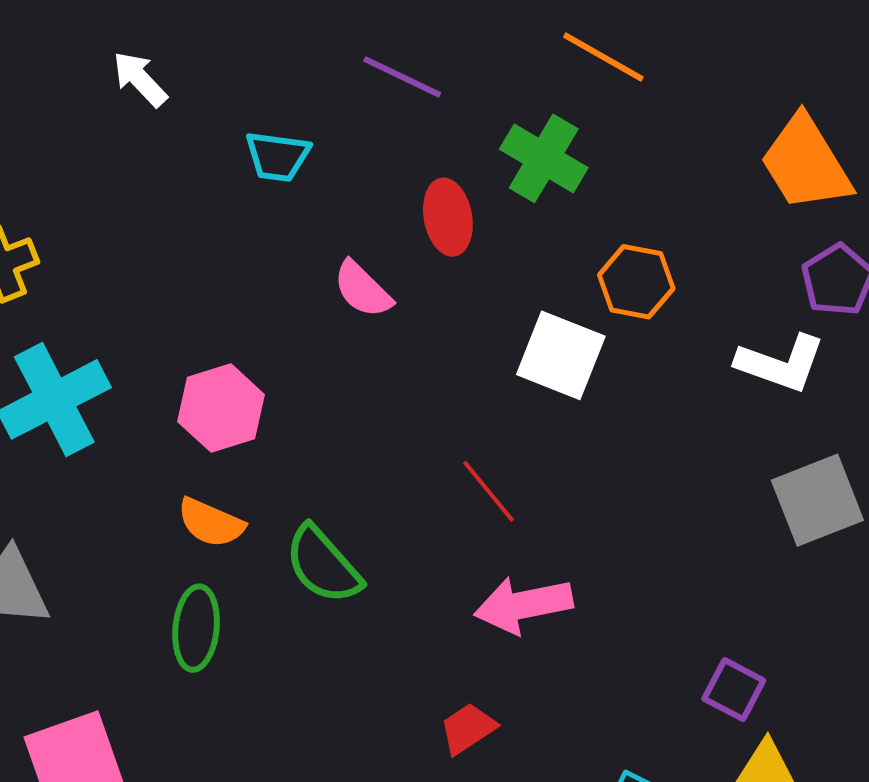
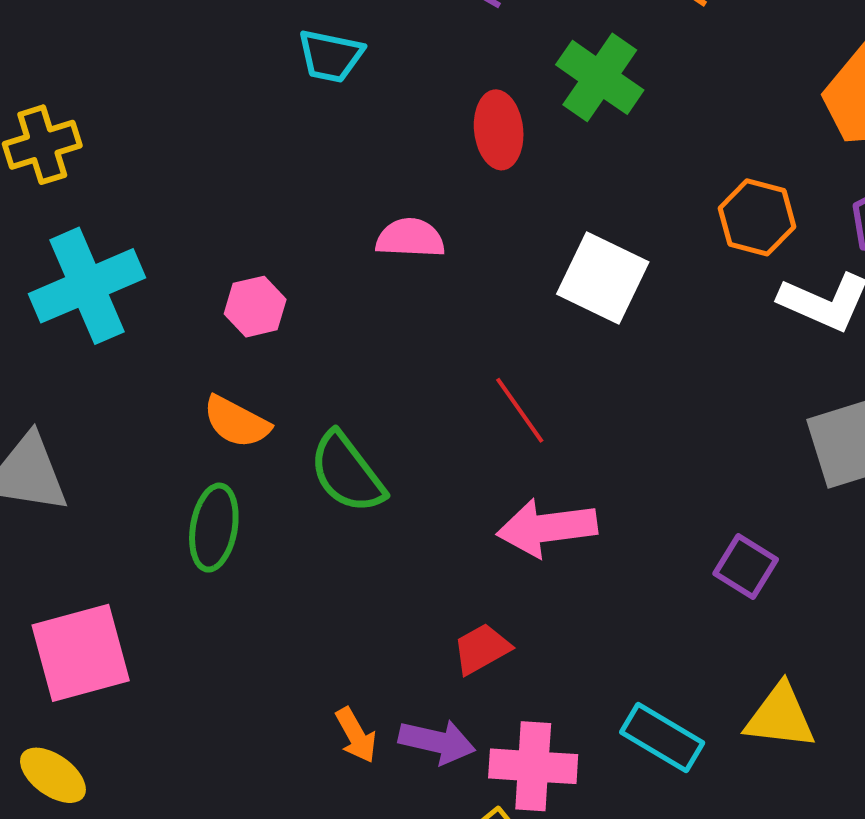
orange hexagon: (636, 282) -> (757, 217), moved
pink semicircle: (363, 289) -> (410, 238), moved, turned 134
pink hexagon: (221, 408) -> (255, 307), size x0.7
purple square: (734, 690) -> (746, 567), moved

